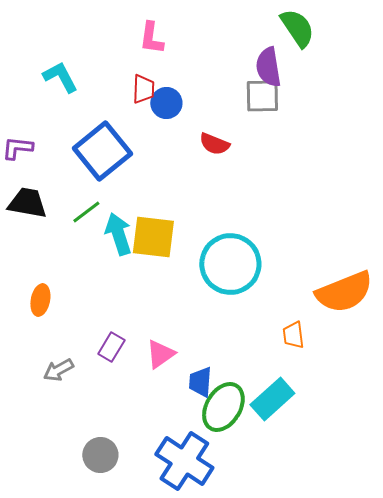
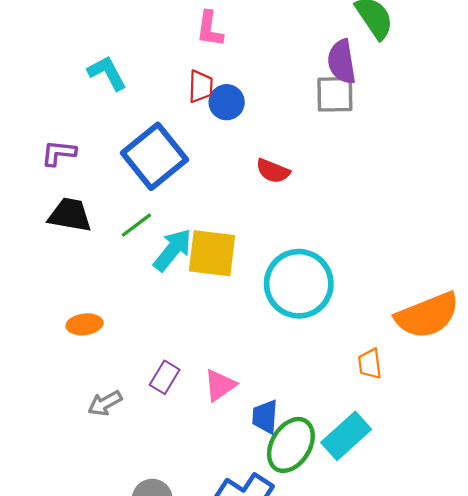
red semicircle: (214, 144) -> (273, 171), moved
cyan arrow: (118, 234) -> (173, 250), turned 57
orange ellipse: (40, 300) -> (85, 324), turned 72

